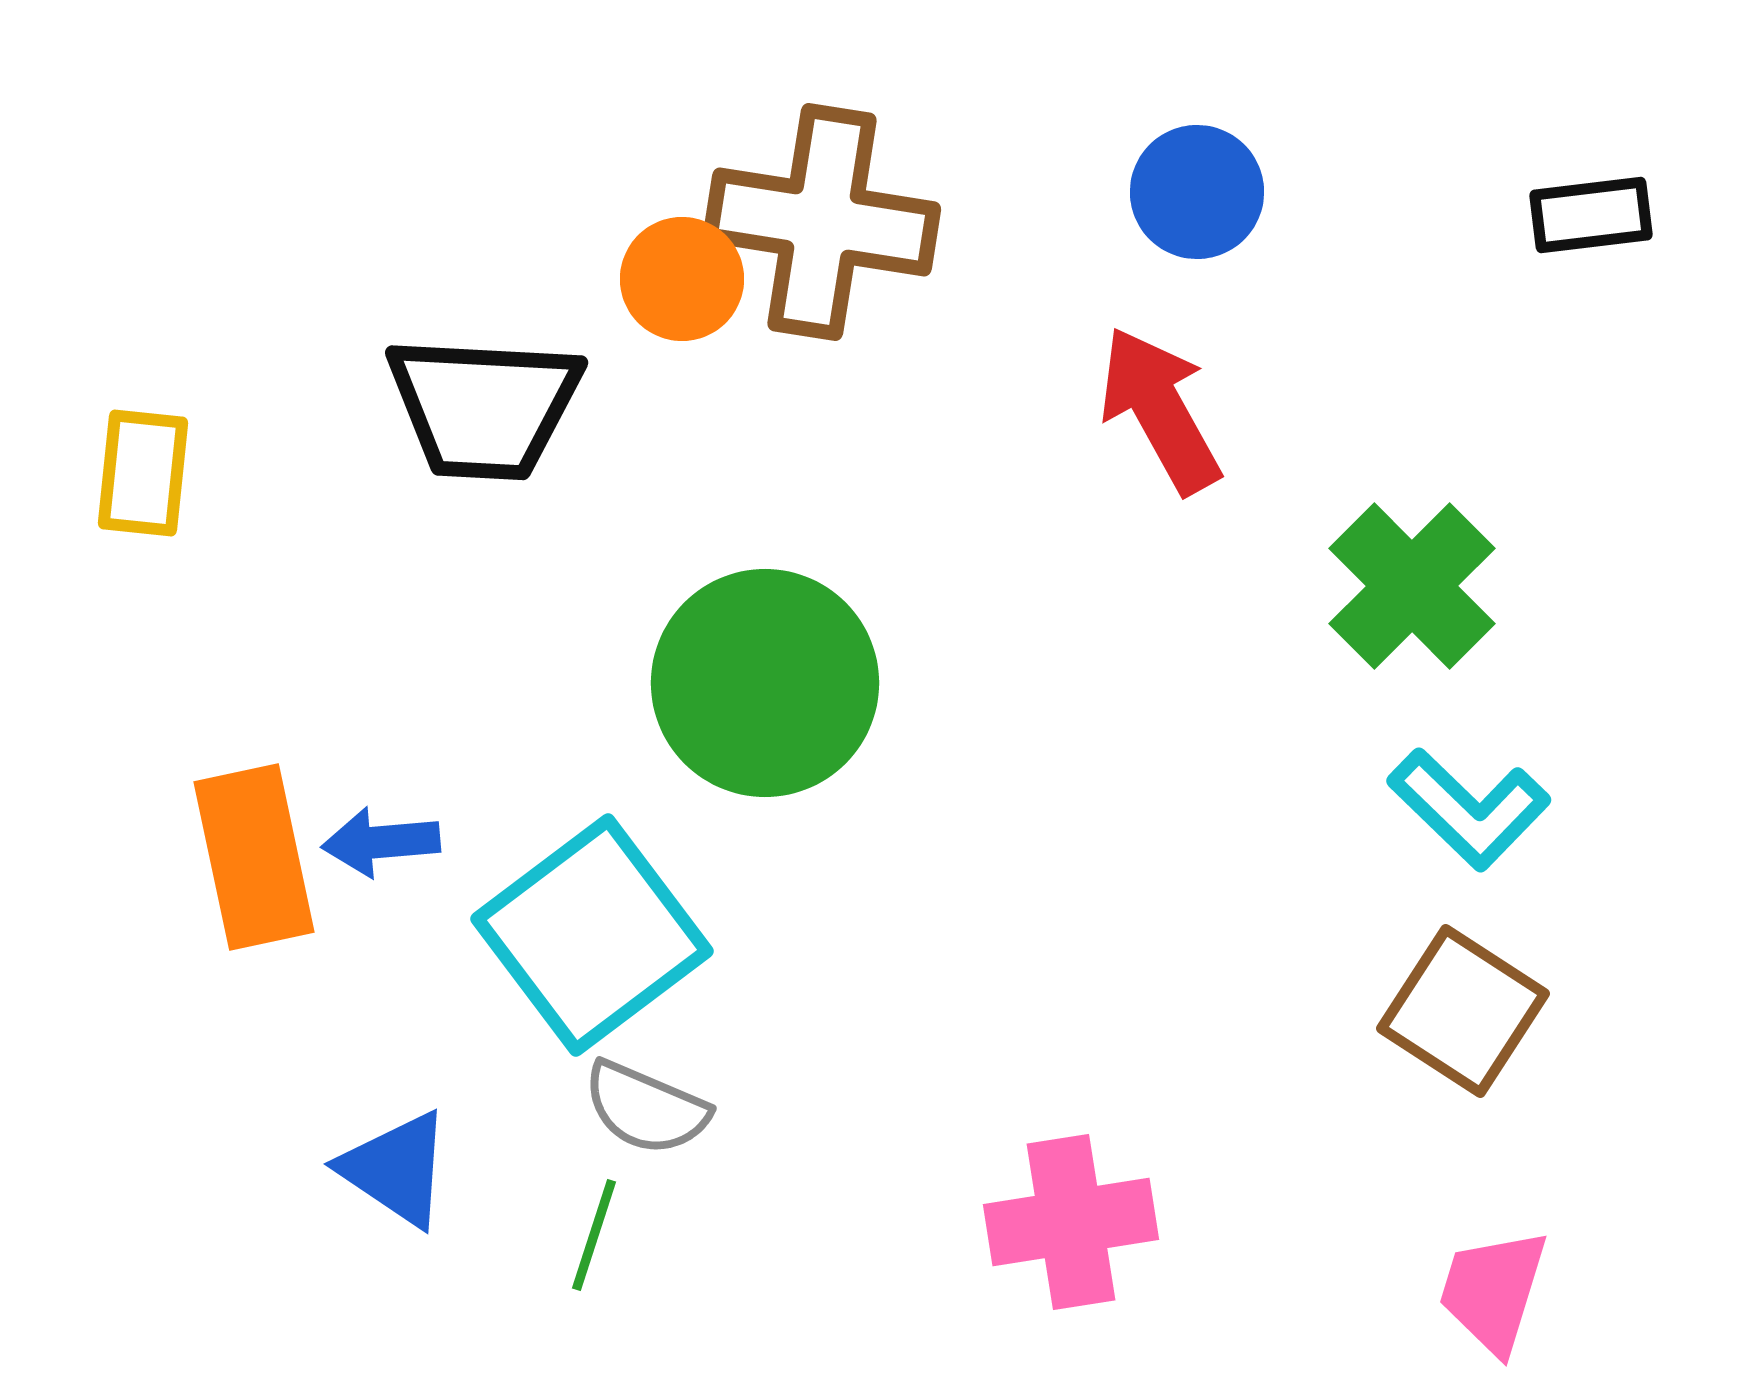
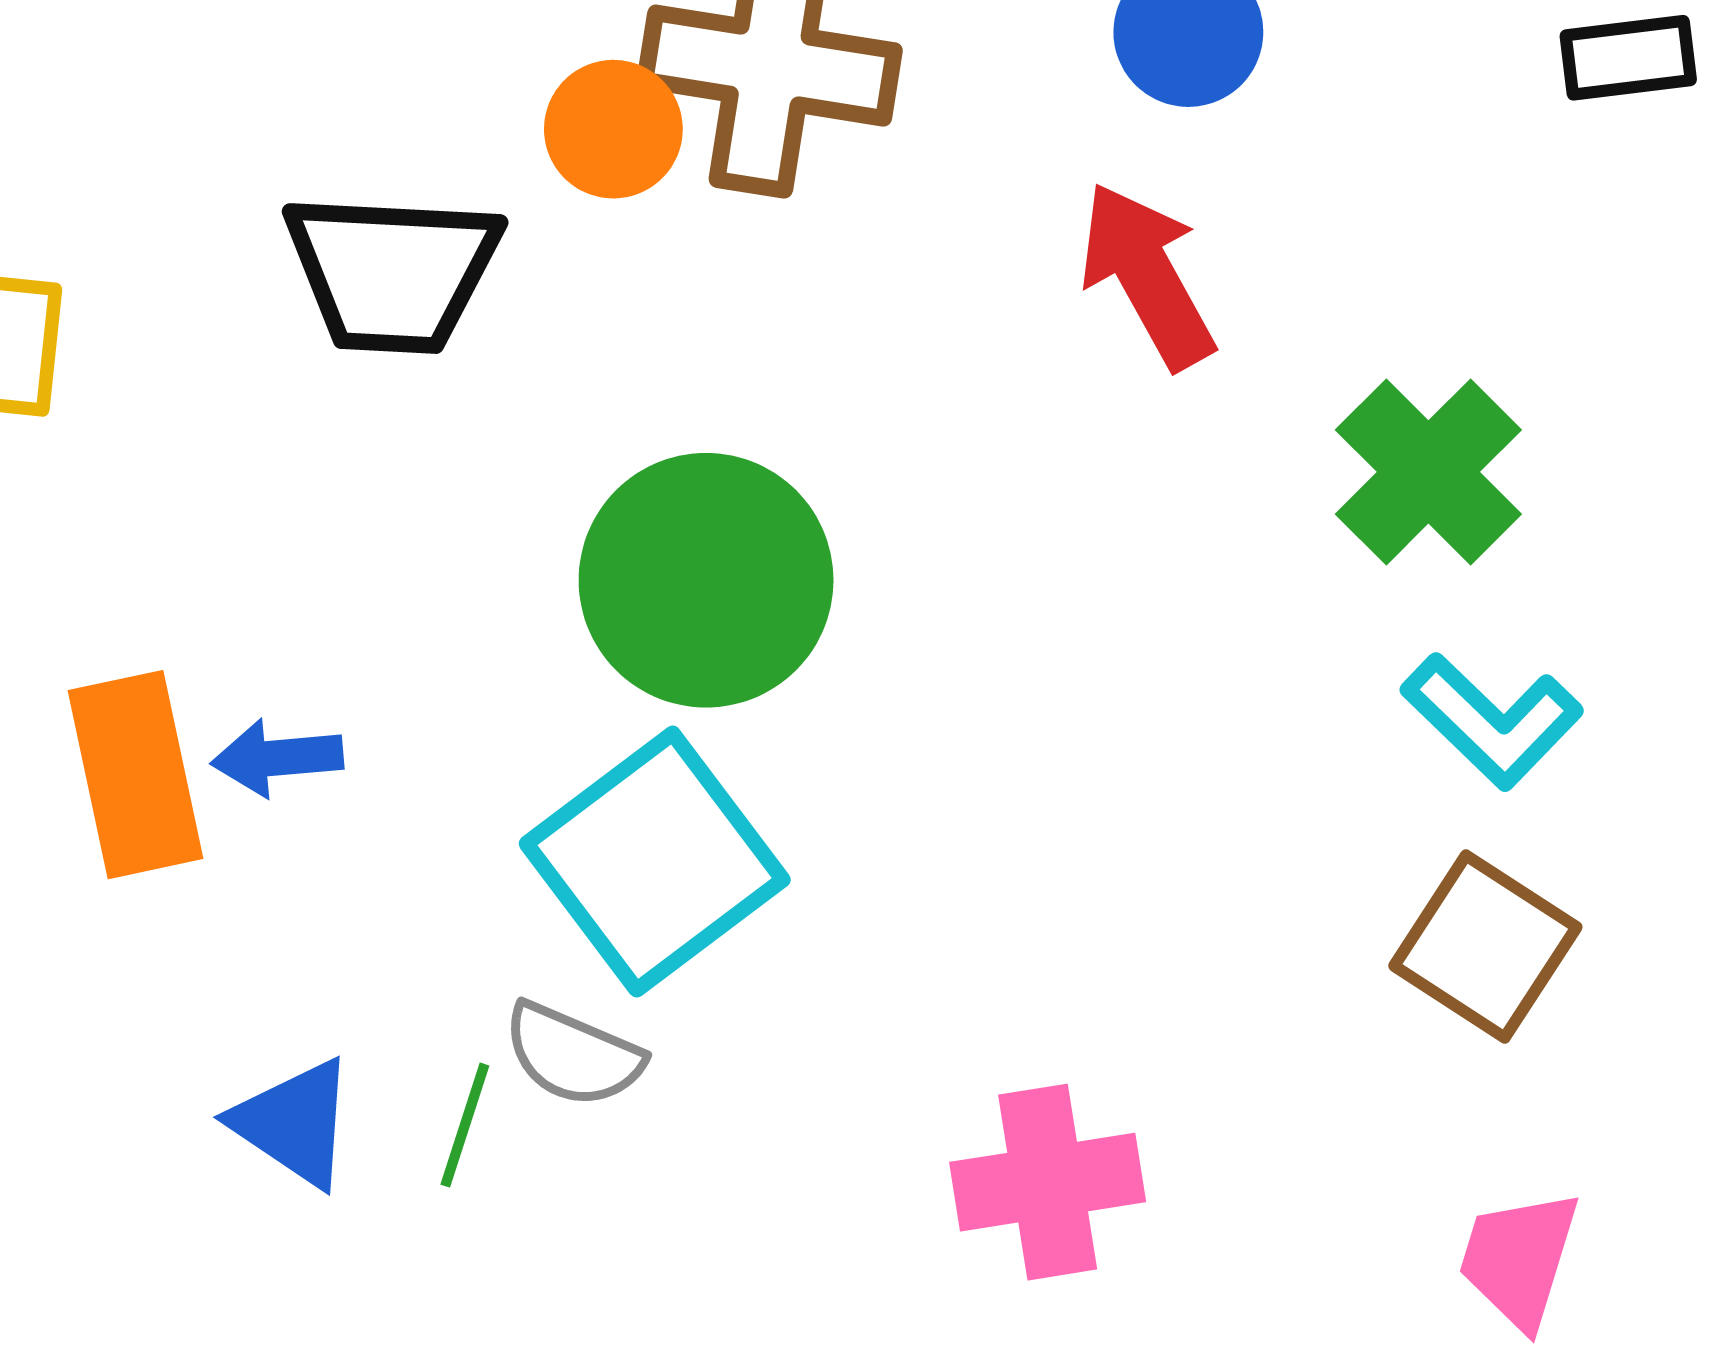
cyan square: (592, 935) -> (655, 862), moved
green line: (594, 1235) -> (465, 1125), moved

